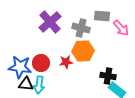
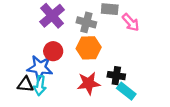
red star: (66, 62) -> (89, 83), moved, size x1.5
red circle: (41, 63) -> (53, 51), moved
blue star: (20, 67) -> (40, 68), moved

